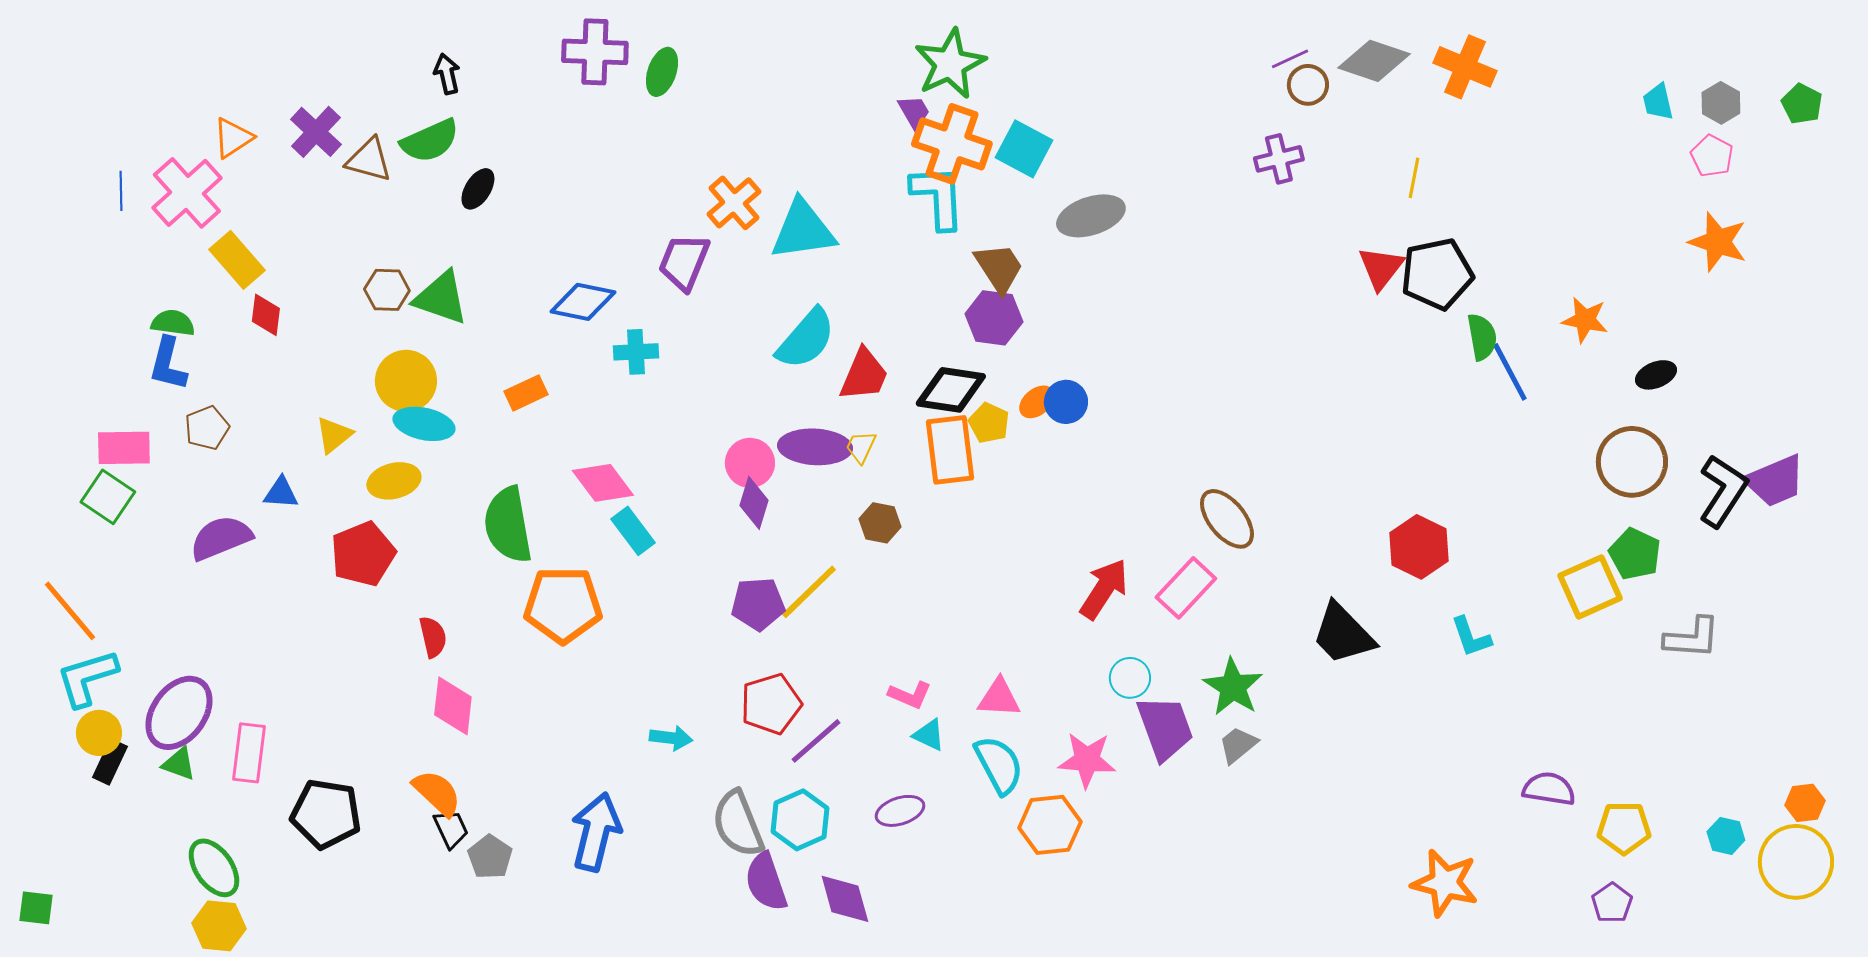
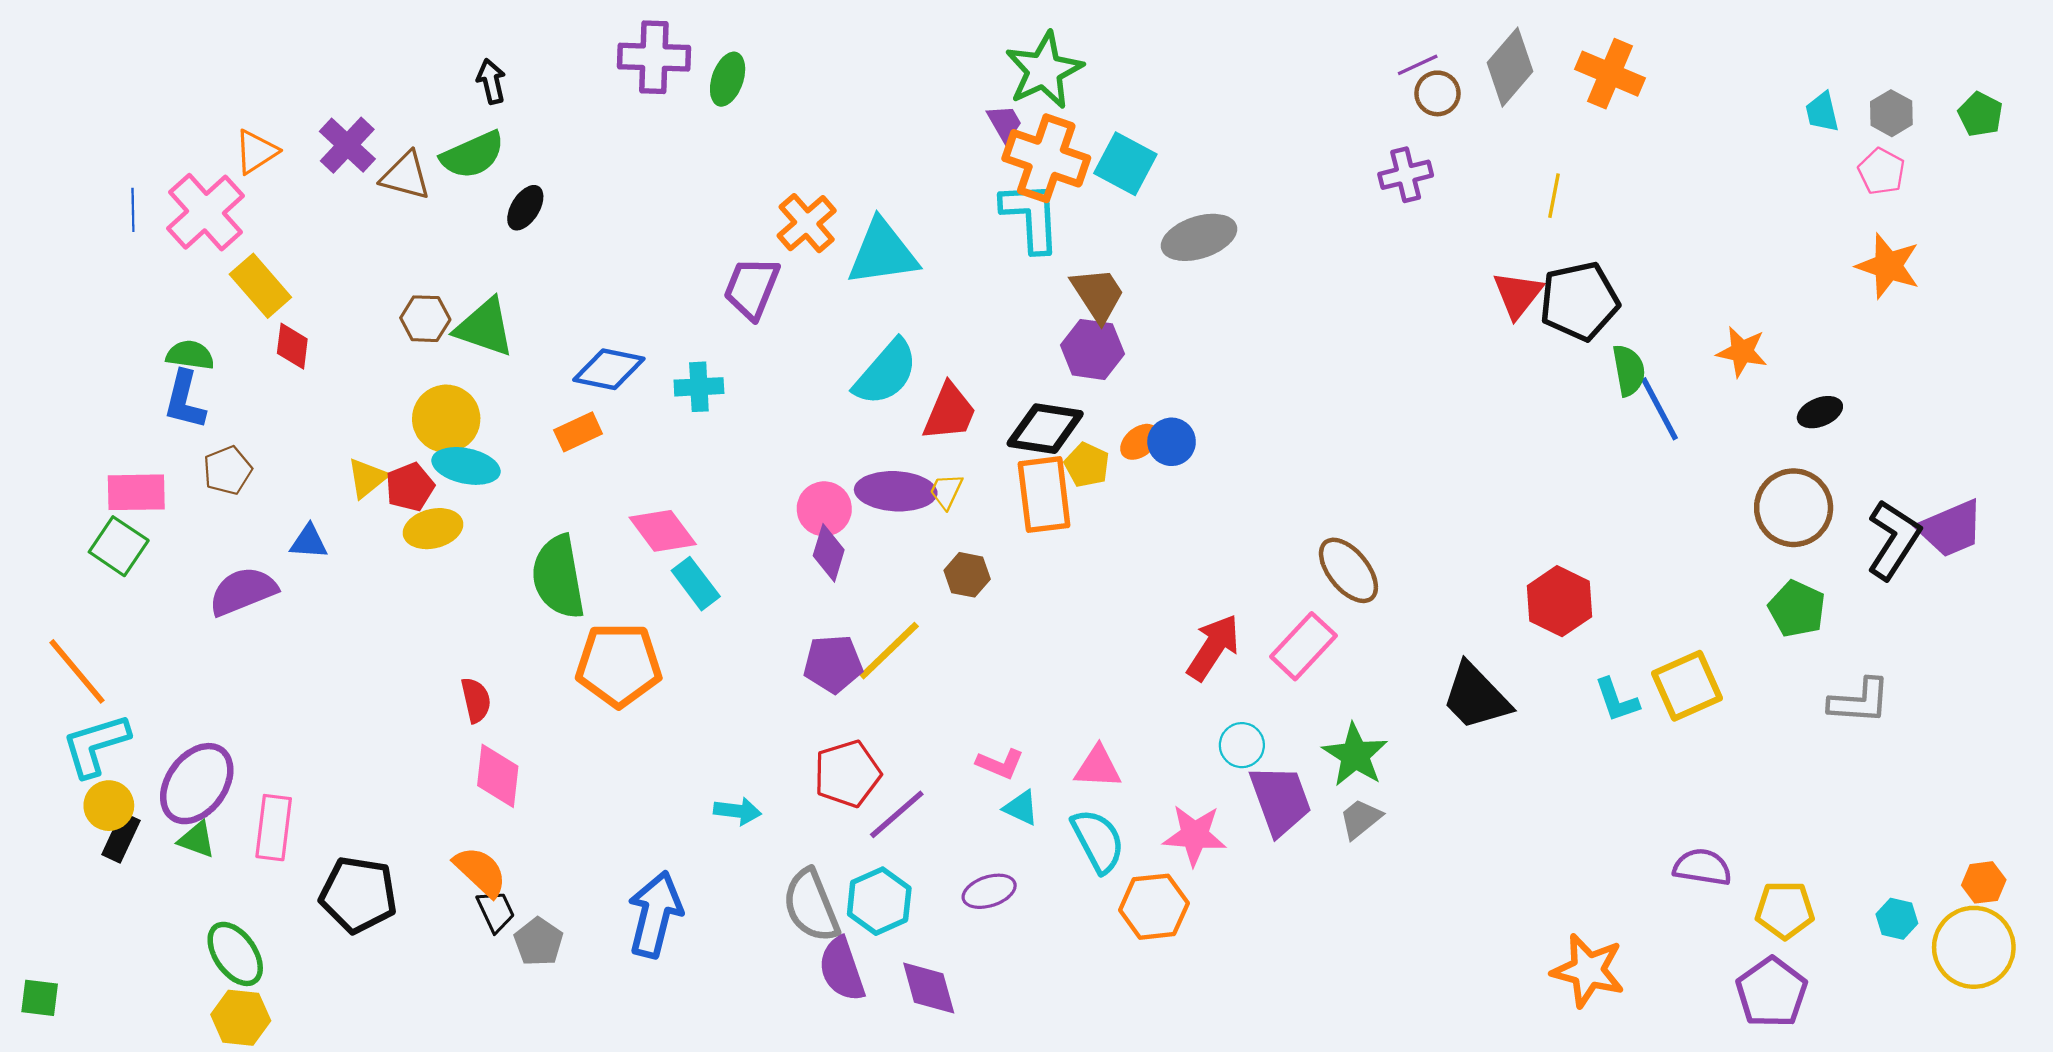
gray diamond: (1374, 61) -> (1510, 67), turned -68
blue diamond: (583, 302) -> (609, 369), moved
red pentagon: (363, 554) -> (410, 487), moved, size x0.7
yellow square: (1590, 587) -> (1687, 686), moved
purple pentagon: (1612, 903) -> (1772, 992), size x1.6

